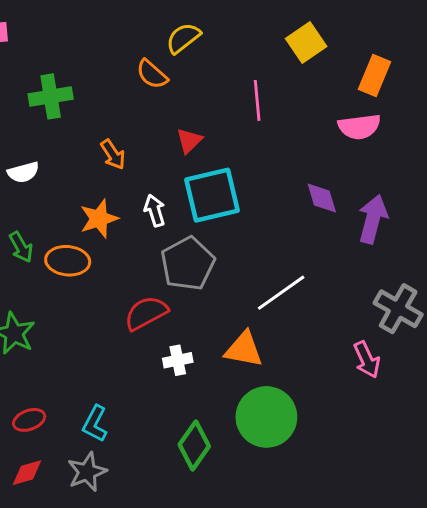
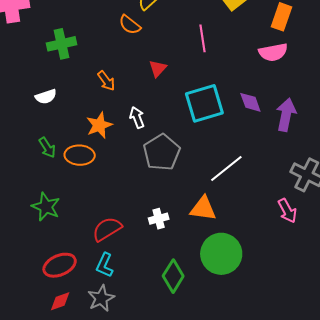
cyan square: (212, 195) -> (204, 103), moved
red semicircle: (146, 313) -> (107, 229), moved
red ellipse: (29, 420) -> (60, 265), size x1.5

